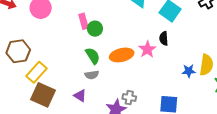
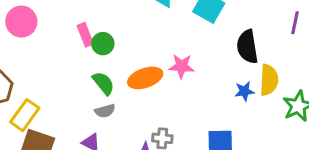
black semicircle: (164, 38) -> (247, 47), moved, size x1.6
pink star: (147, 49) -> (181, 66), turned -30

